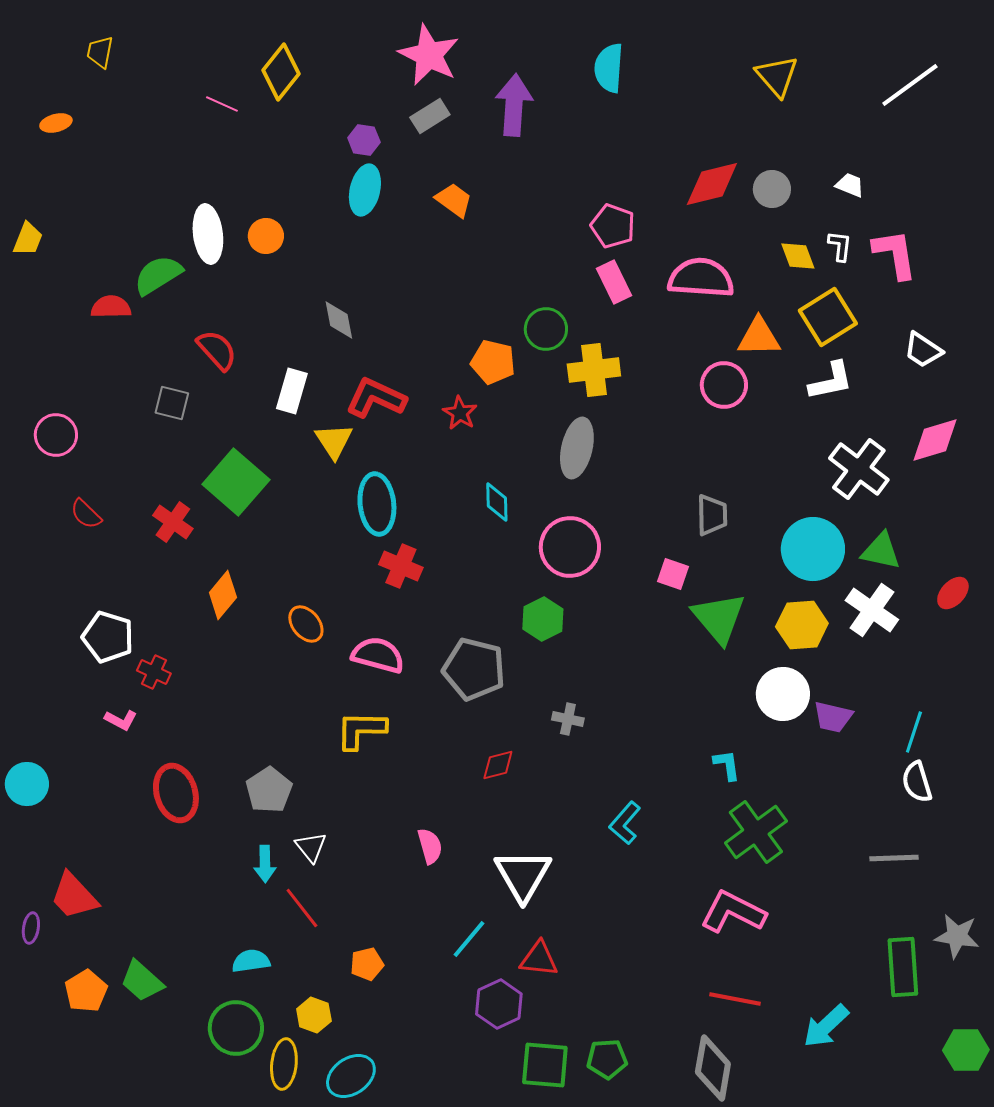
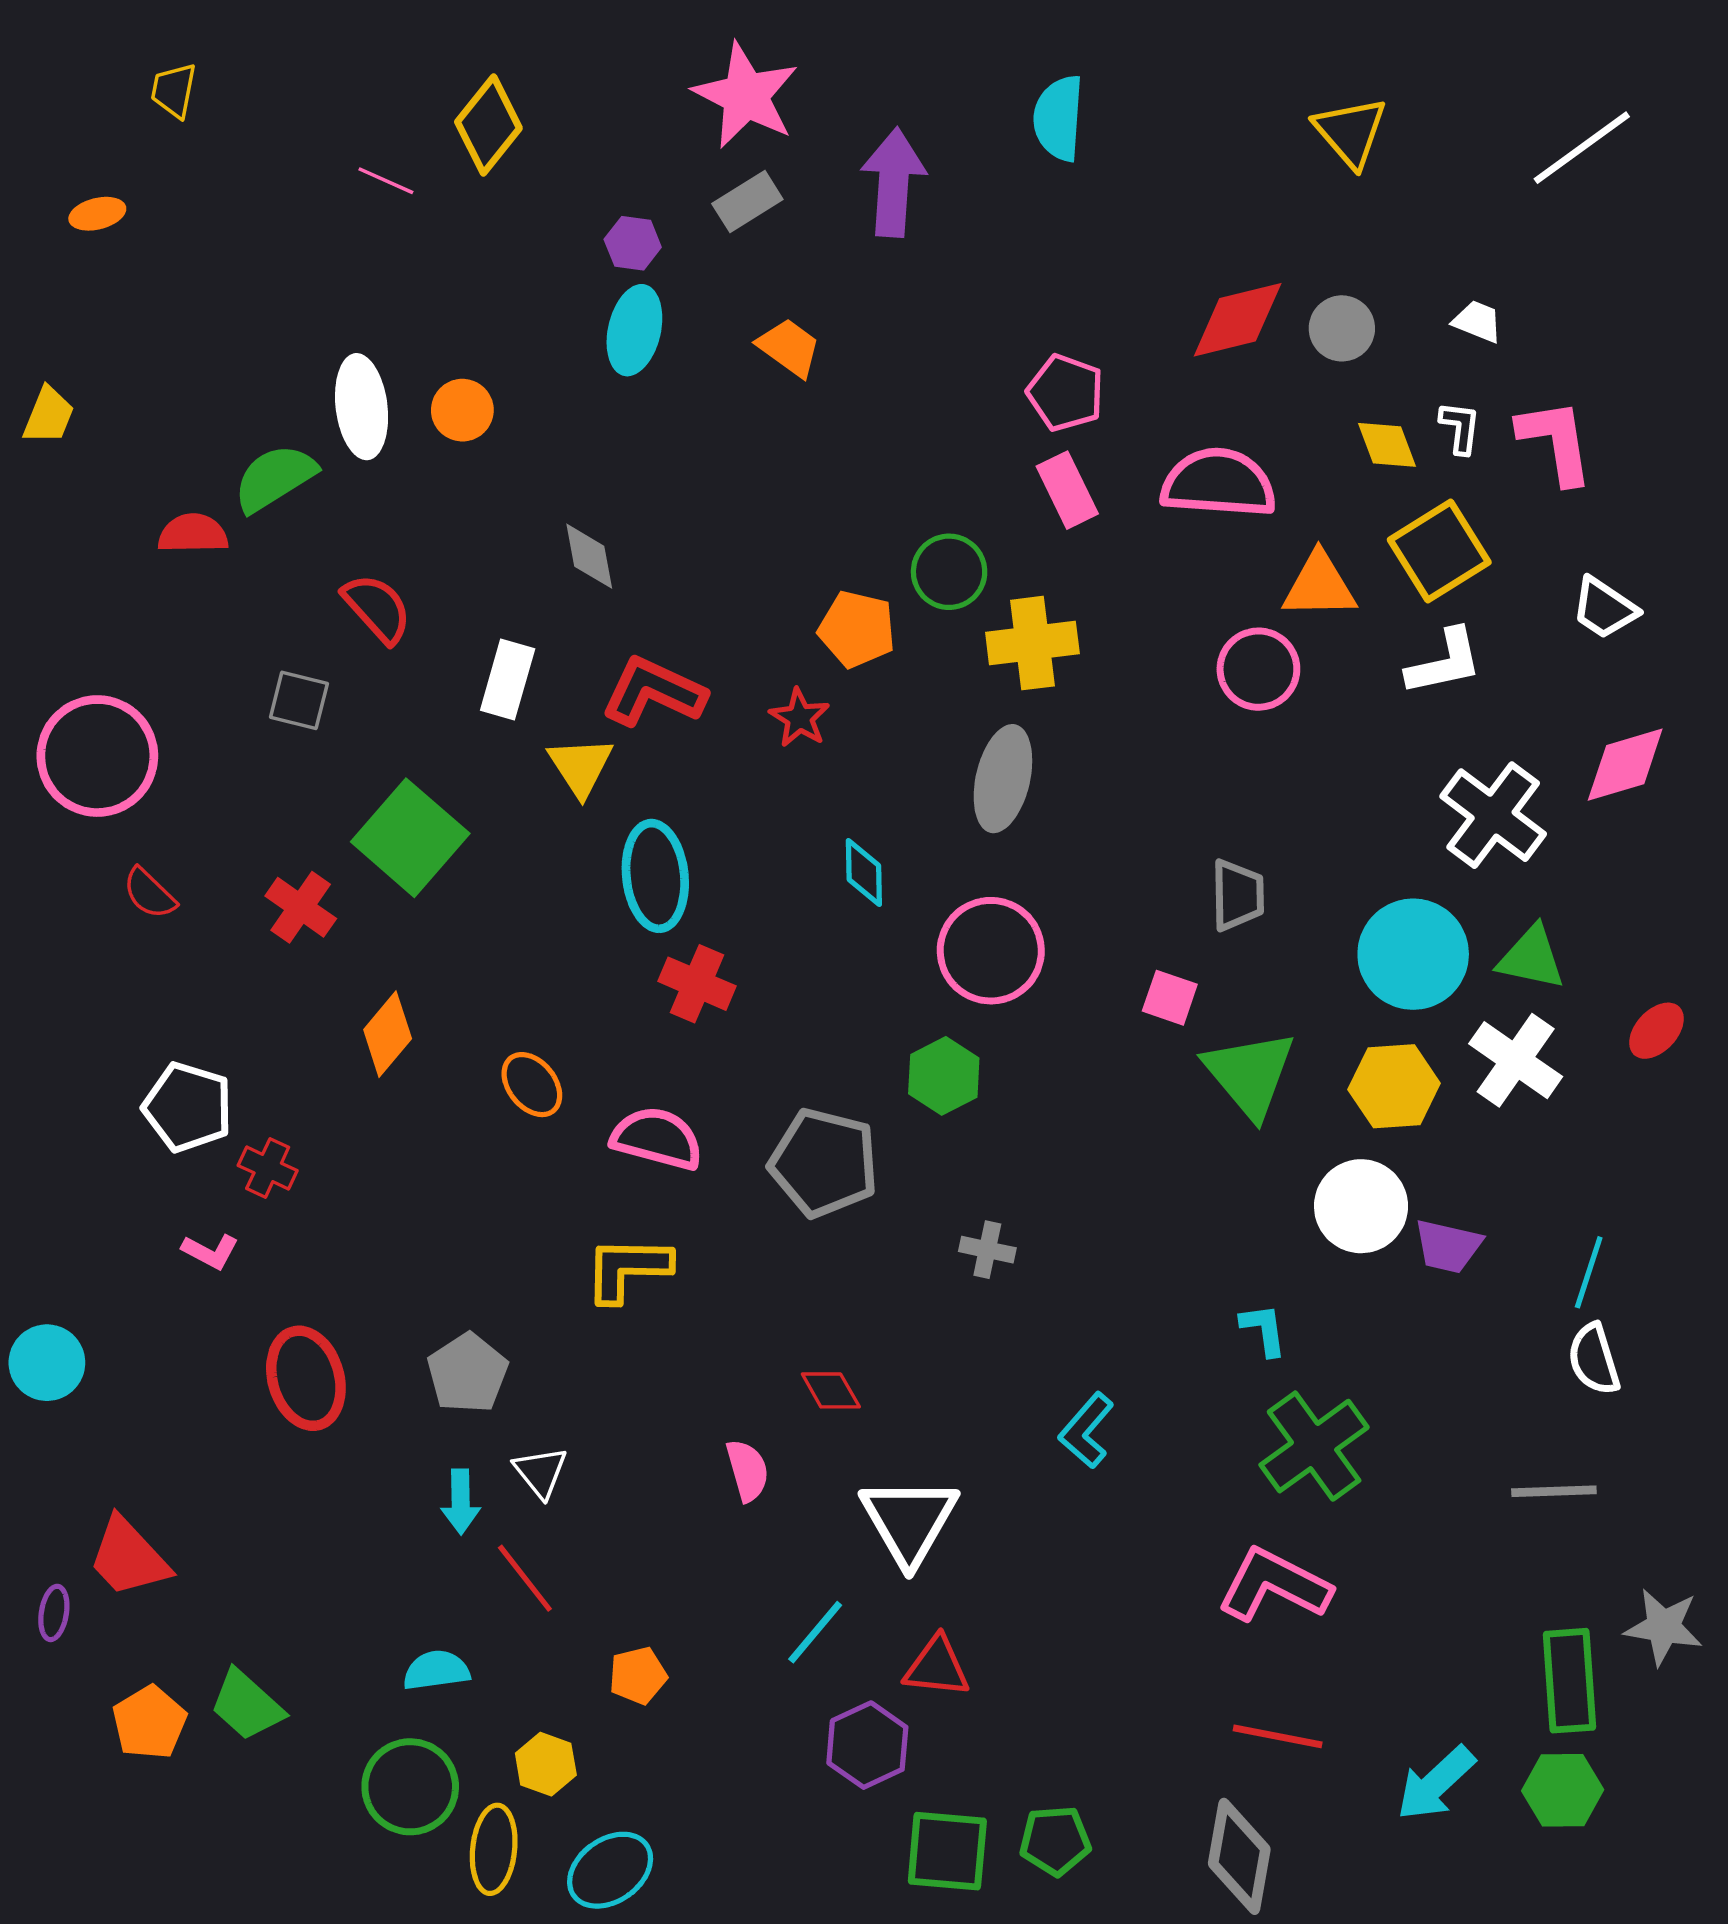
pink circle: (56, 435) -> (97, 756), size x1.6
red diamond: (498, 765) -> (831, 1390), moved, turned 75
green hexagon: (966, 1050) -> (1563, 1790), moved

